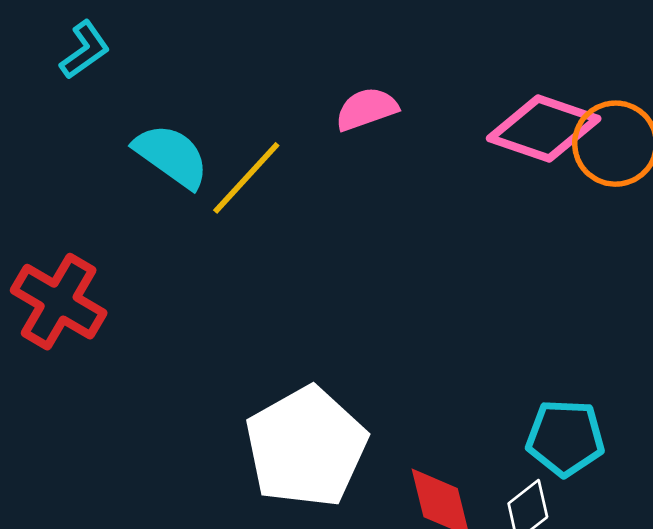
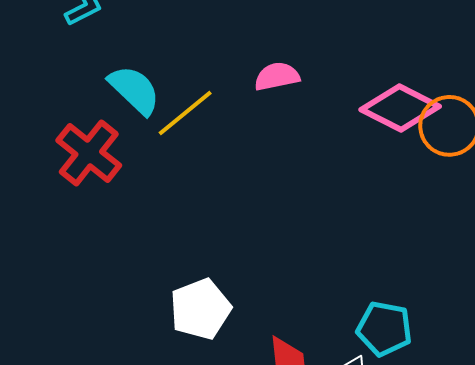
red cross: (59, 302) -> (89, 153), moved
white pentagon: (306, 447) -> (200, 309), size x0.7

